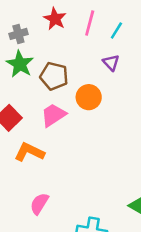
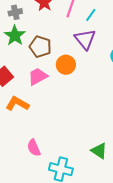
purple triangle: (111, 63) -> (85, 39), size x1.6
pink semicircle: (39, 204) -> (34, 148), moved, turned -60

